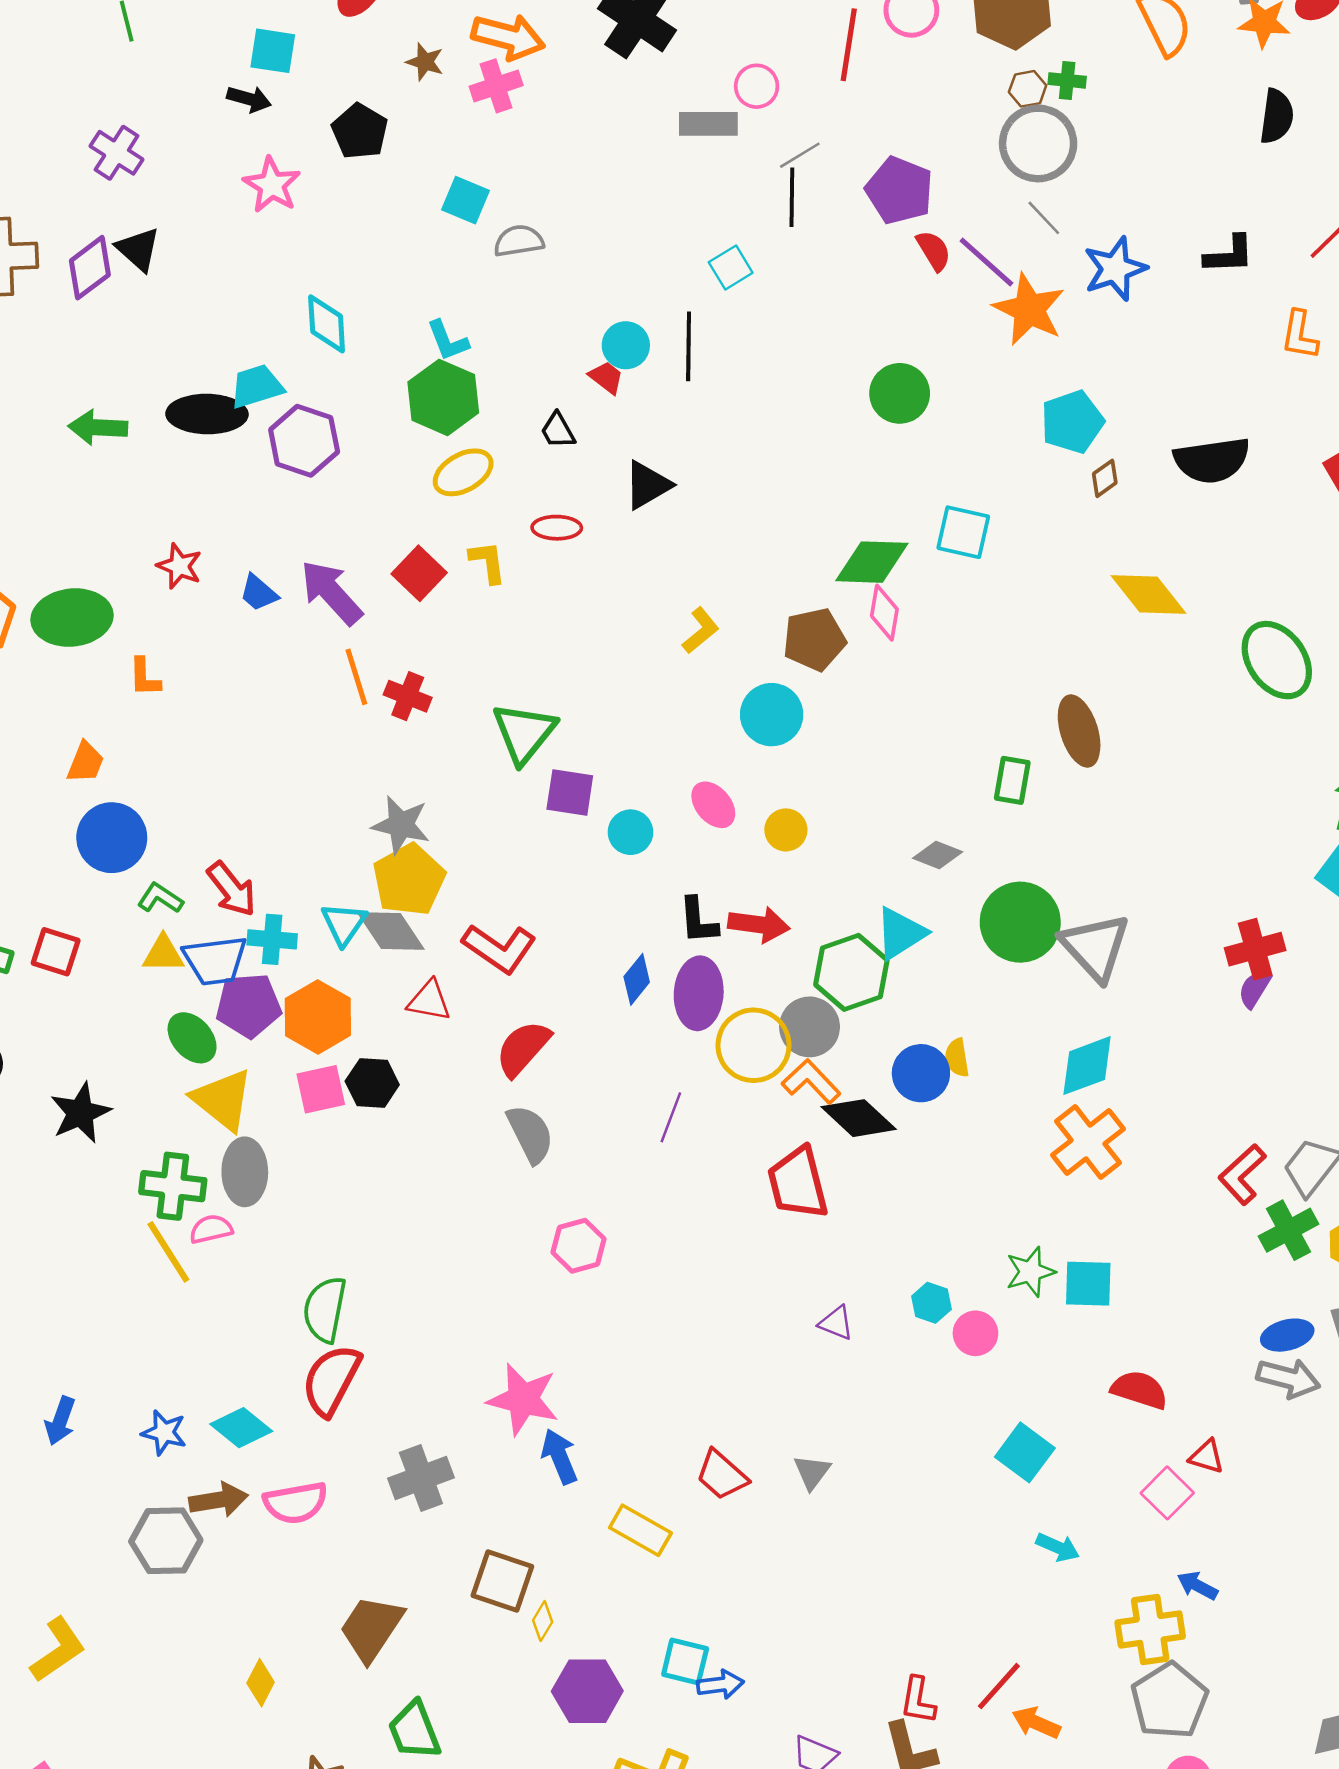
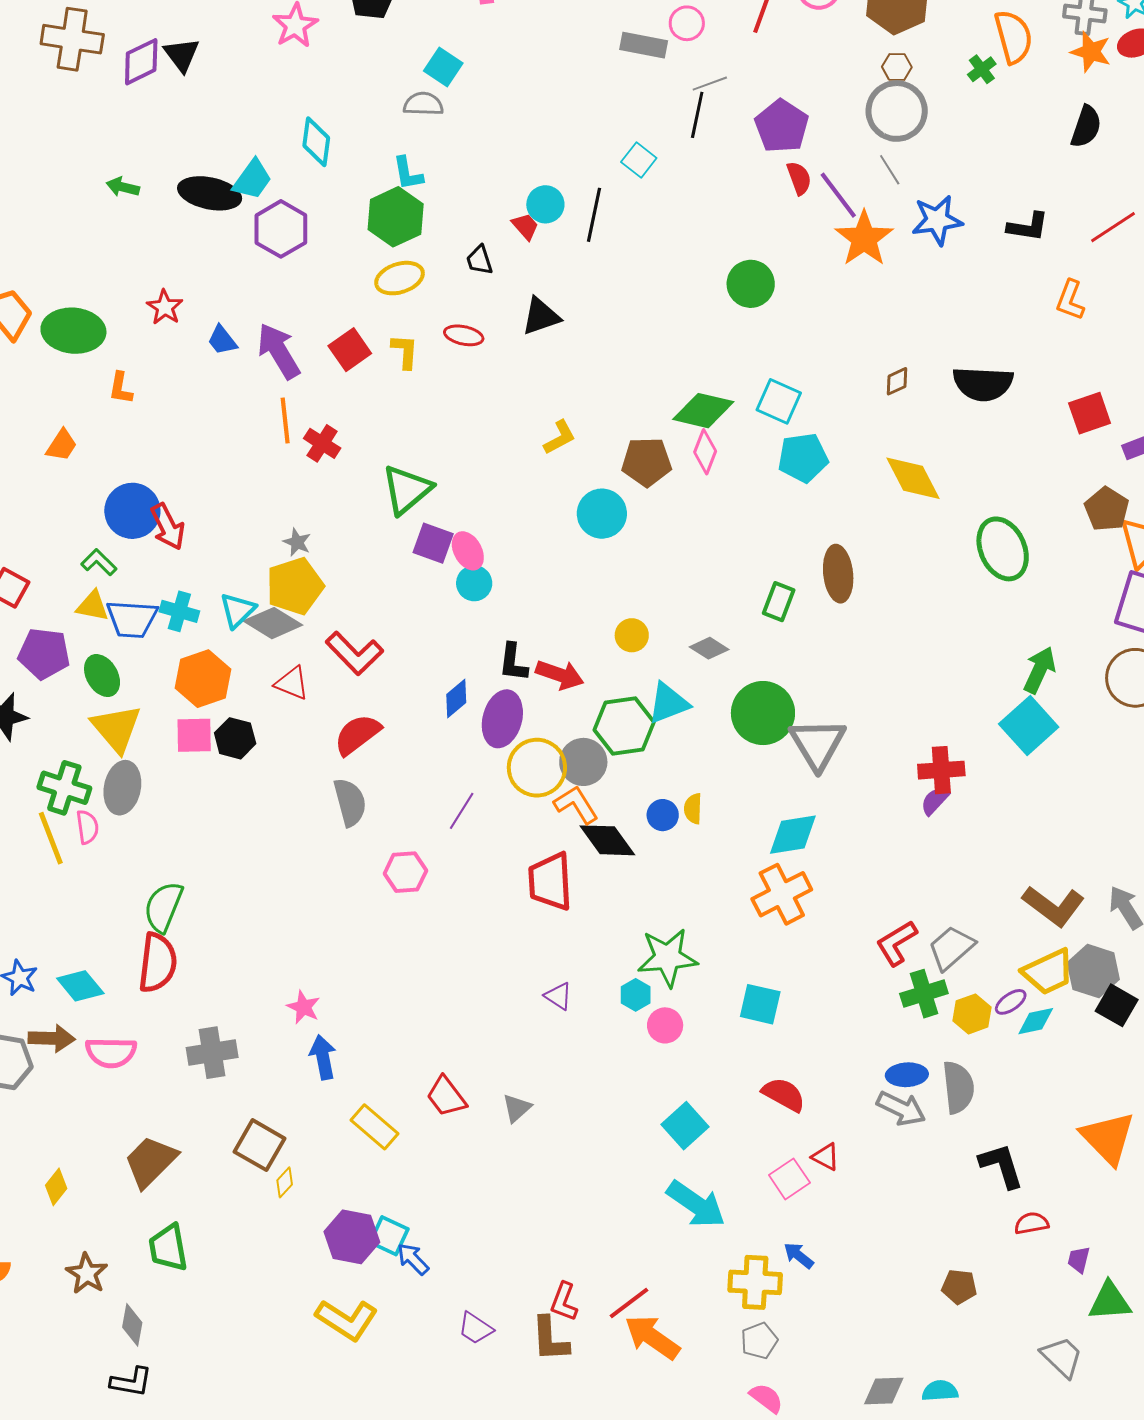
green cross: (1067, 80) -> (982, 69), moved, turned 36
gray semicircle: (519, 241) -> (423, 104), moved
cyan square: (731, 267) -> (639, 160), turned -32
cyan trapezoid: (257, 386) -> (252, 179), turned 132
cyan pentagon: (1072, 422) -> (803, 458), moved
green arrow: (98, 427) -> (123, 187), size x0.7
pink ellipse: (713, 805) -> (468, 551), moved
gray star: (401, 825) -> (297, 542), size x0.6
yellow circle: (786, 830) -> (632, 635), moved
blue circle: (112, 838) -> (132, 511), moved
red arrow: (232, 889) -> (168, 527), moved
gray diamond: (391, 931) -> (273, 623), turned -36
purple pentagon: (249, 1005) -> (44, 654), moved
blue circle: (921, 1073) -> (663, 815), size x0.7
pink semicircle: (211, 1229) -> (87, 827), turned 84
pink hexagon: (578, 1246) -> (405, 872), moved
green star: (1030, 1272) -> (667, 957), moved, size x1.5
red semicircle: (331, 1380) -> (158, 963), turned 148
pink star: (523, 1399) -> (304, 1007), size x0.6
cyan arrow: (1058, 1547) -> (696, 1204), size x1.8
blue arrow: (720, 1685) -> (413, 1259), turned -138
purple hexagon: (587, 1691) -> (352, 1237), moved
gray pentagon: (1169, 1701) -> (759, 1341), size x0.6
orange arrow: (1036, 1723) -> (652, 1337), size x1.5

